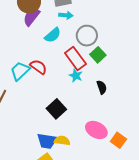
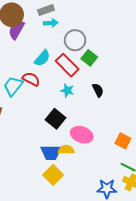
cyan semicircle: (53, 35) -> (42, 58), moved
cyan star: (76, 76) -> (67, 91), moved
pink ellipse: (96, 130) -> (82, 135), moved

